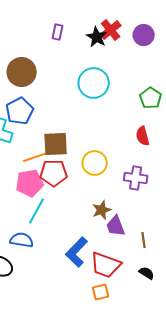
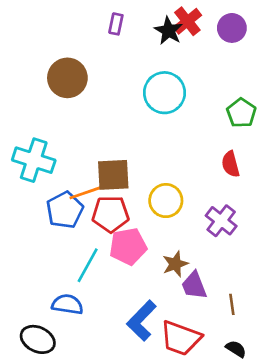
blue pentagon: (20, 111) -> (65, 210), moved
purple cross: (136, 178) -> (221, 221), turned 30
pink pentagon: (30, 183) -> (128, 246), moved

